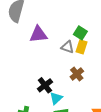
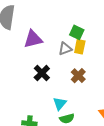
gray triangle: (67, 47) -> (65, 49), turned -32
black cross: (45, 85) -> (42, 73), moved

